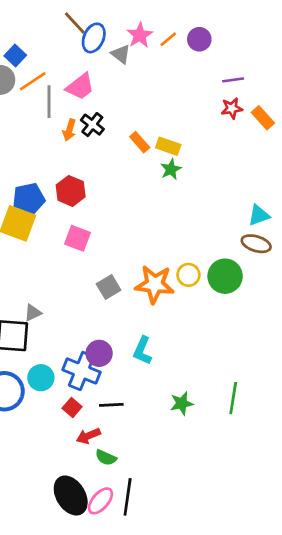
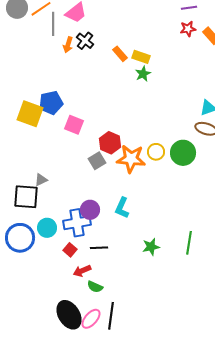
red hexagon: (71, 191) -> (110, 143), moved
blue pentagon: (29, 199) -> (51, 103), moved
blue cross: (82, 371) -> (77, 223), turned -32

